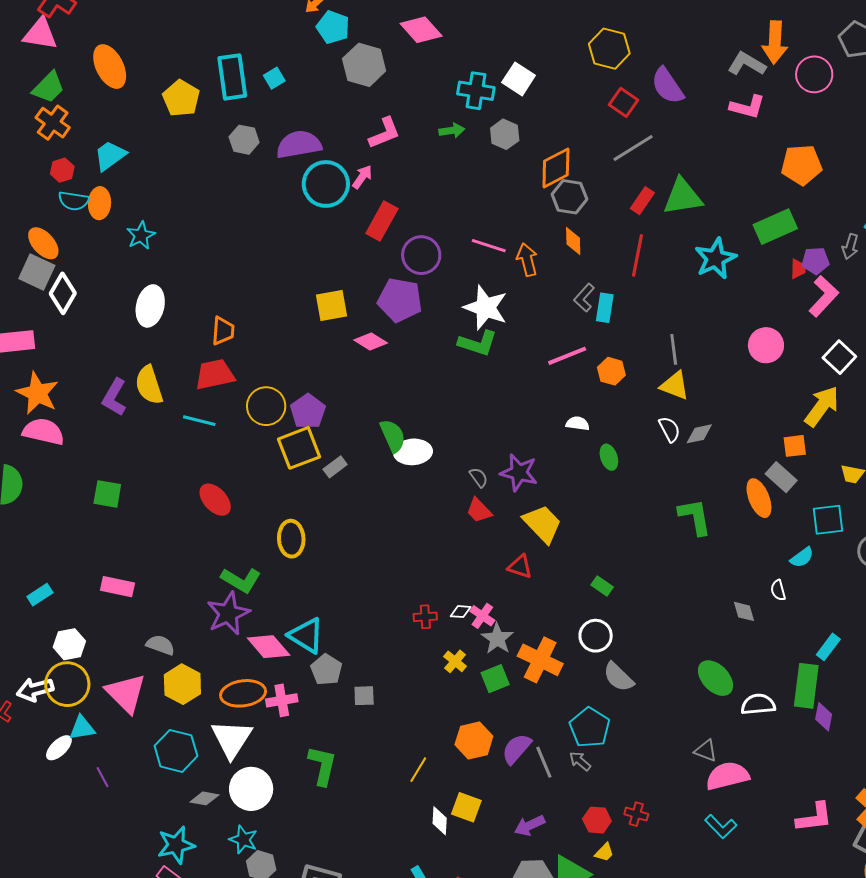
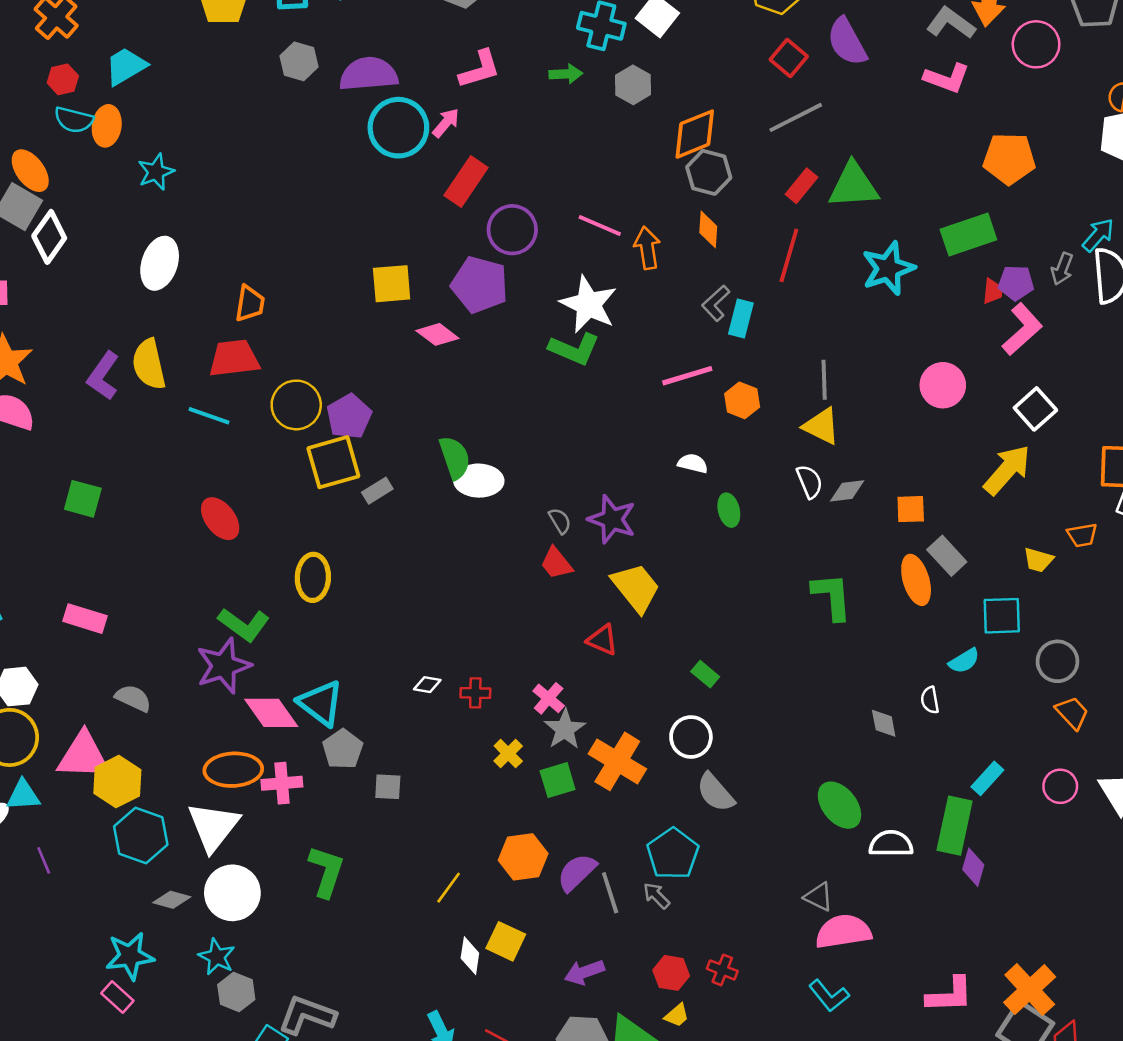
orange square: (795, 446) -> (911, 509), moved
white diamond: (461, 612) -> (427, 685), moved
yellow hexagon: (182, 684) -> (117, 782), moved
pink triangle: (126, 693) -> (83, 756), turned -48

